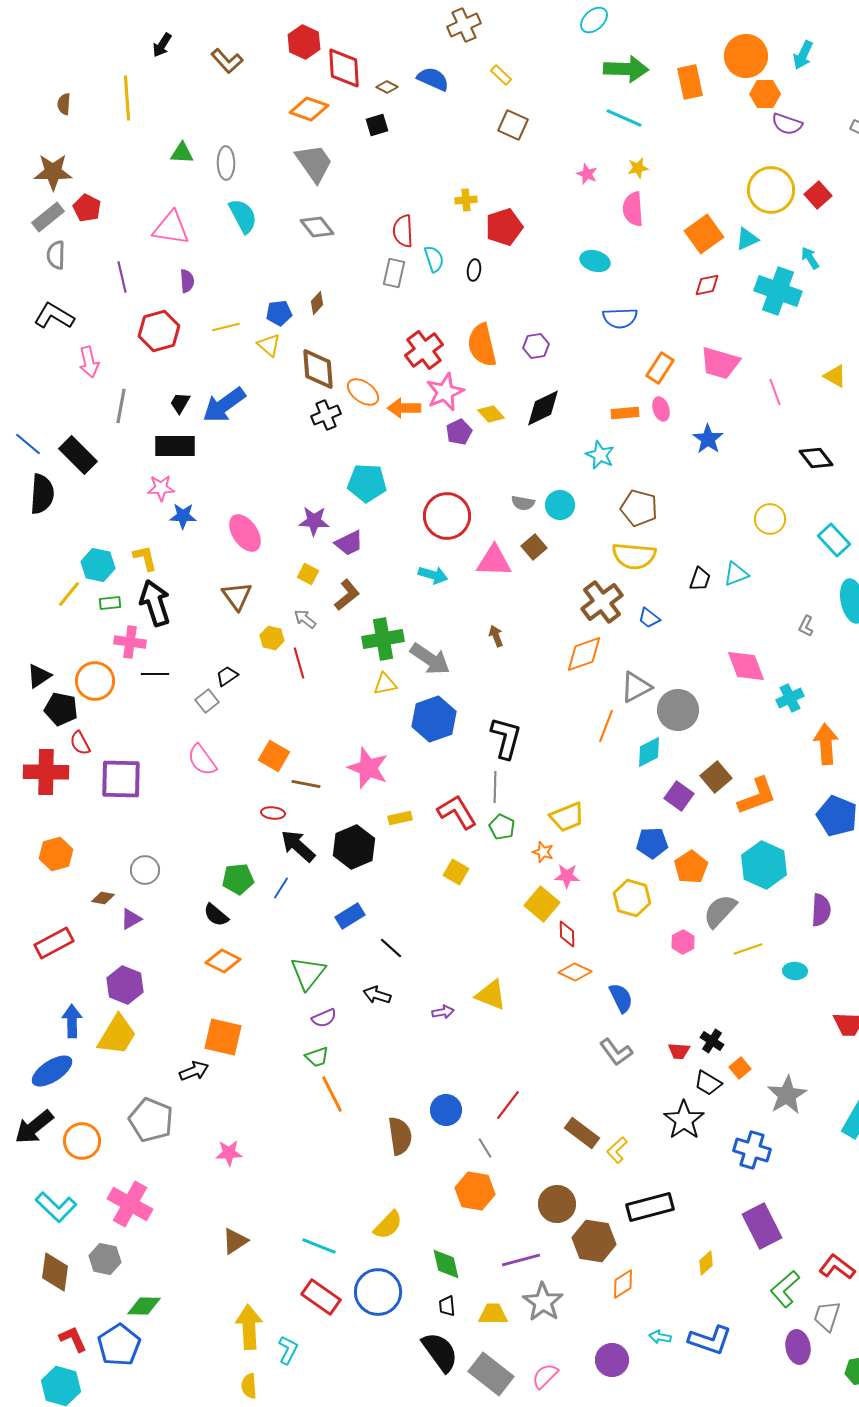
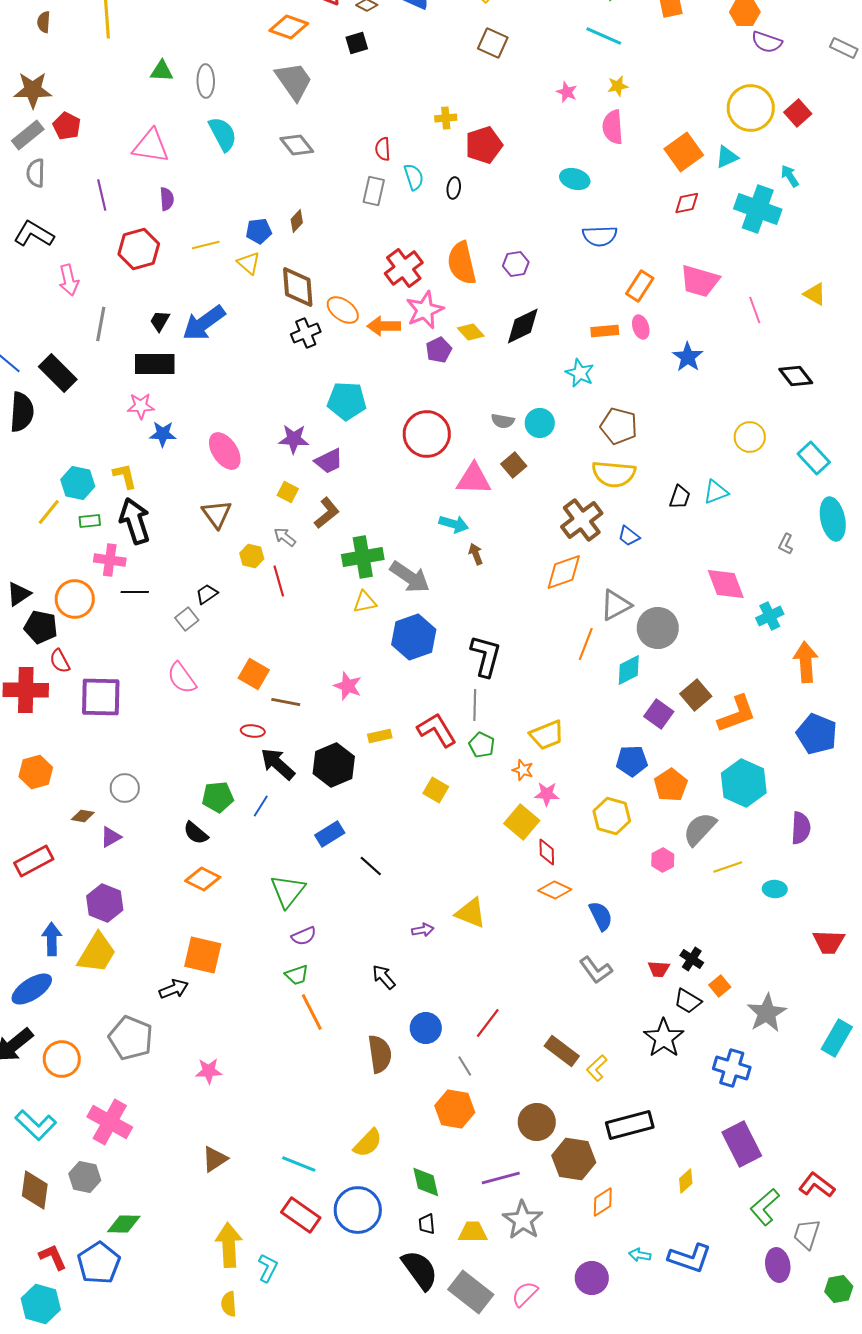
red semicircle: (403, 231) -> (383, 149), size x0.7
cyan arrow: (433, 575) -> (454, 524), moved
pink star: (368, 768) -> (348, 686), size x0.7
black arrow: (377, 995) -> (384, 977), moved, turned 32

